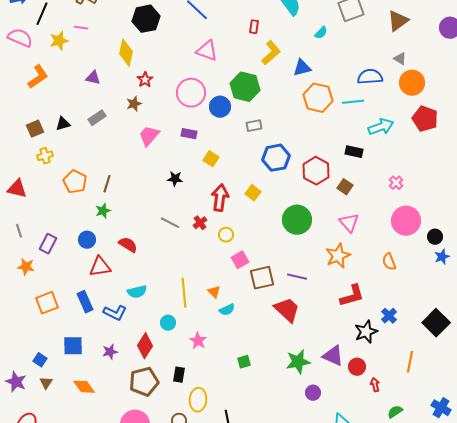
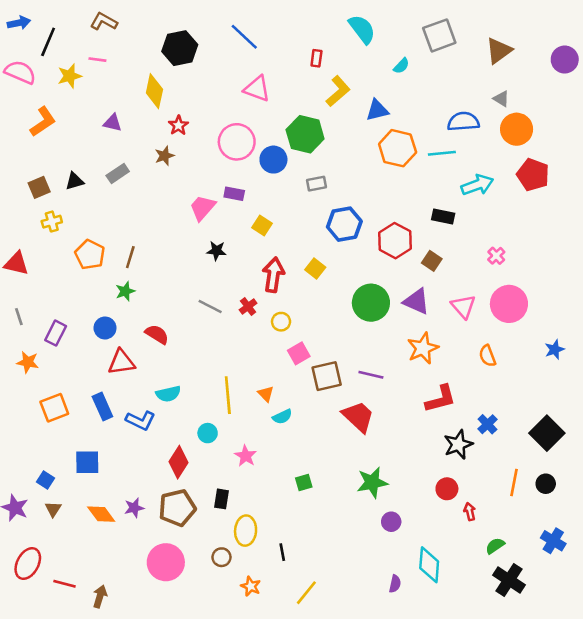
pink trapezoid: (149, 136) -> (203, 208), moved
pink triangle: (349, 223) -> (463, 306), moved
black circle: (435, 237) -> (546, 484), moved
purple star: (110, 352) -> (134, 508), moved
purple triangle: (333, 356) -> (417, 301), moved

